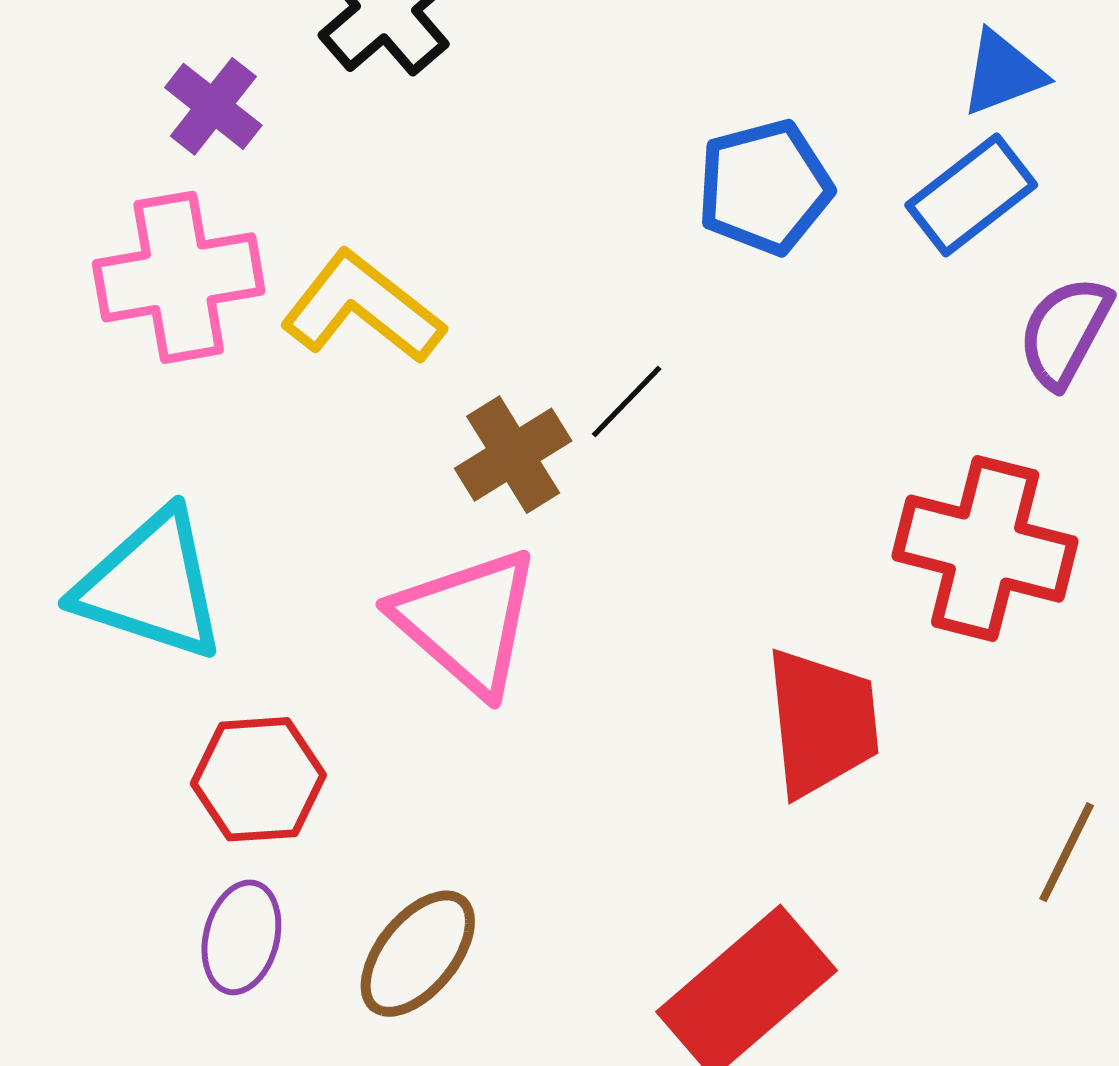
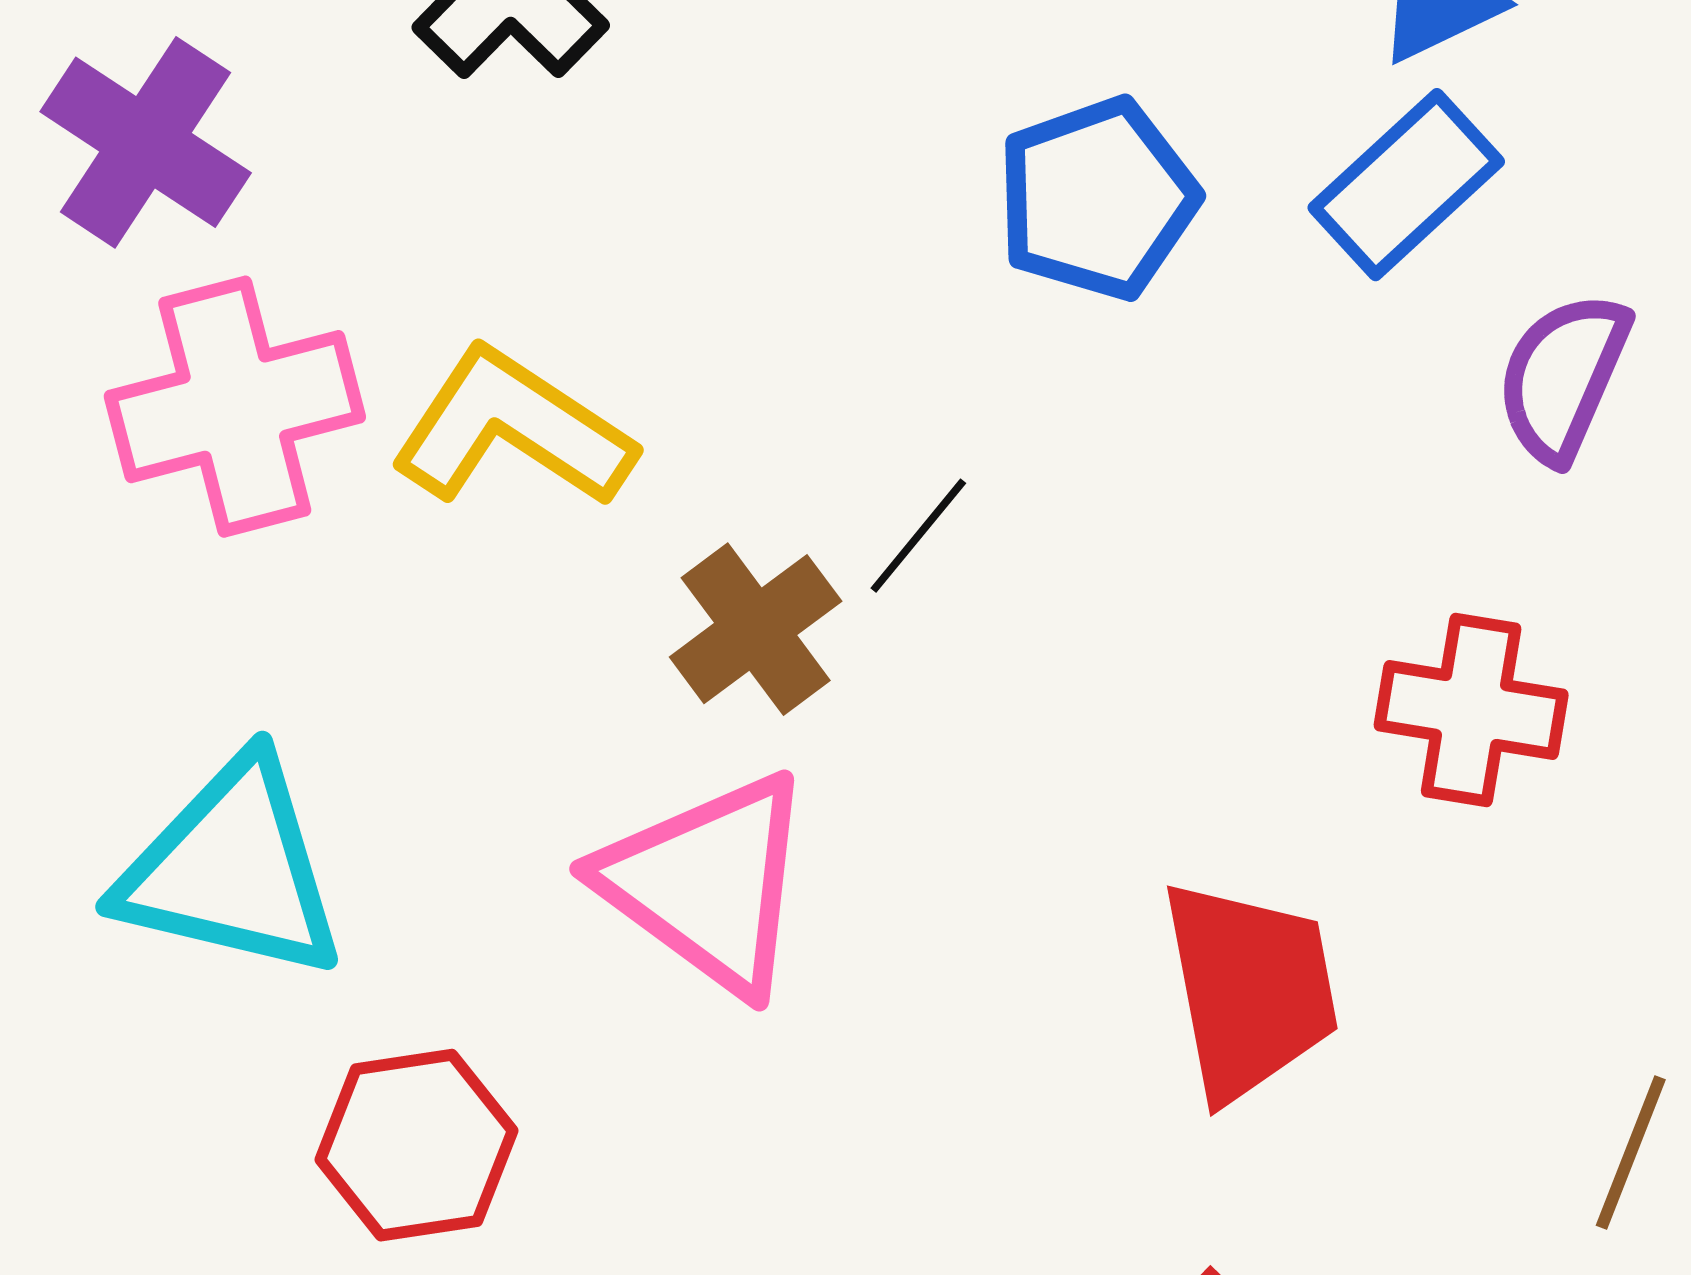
purple cross: (213, 106) -> (146, 142), moved, size x1.4
red cross: (985, 549) -> (1471, 710), size x0.7

